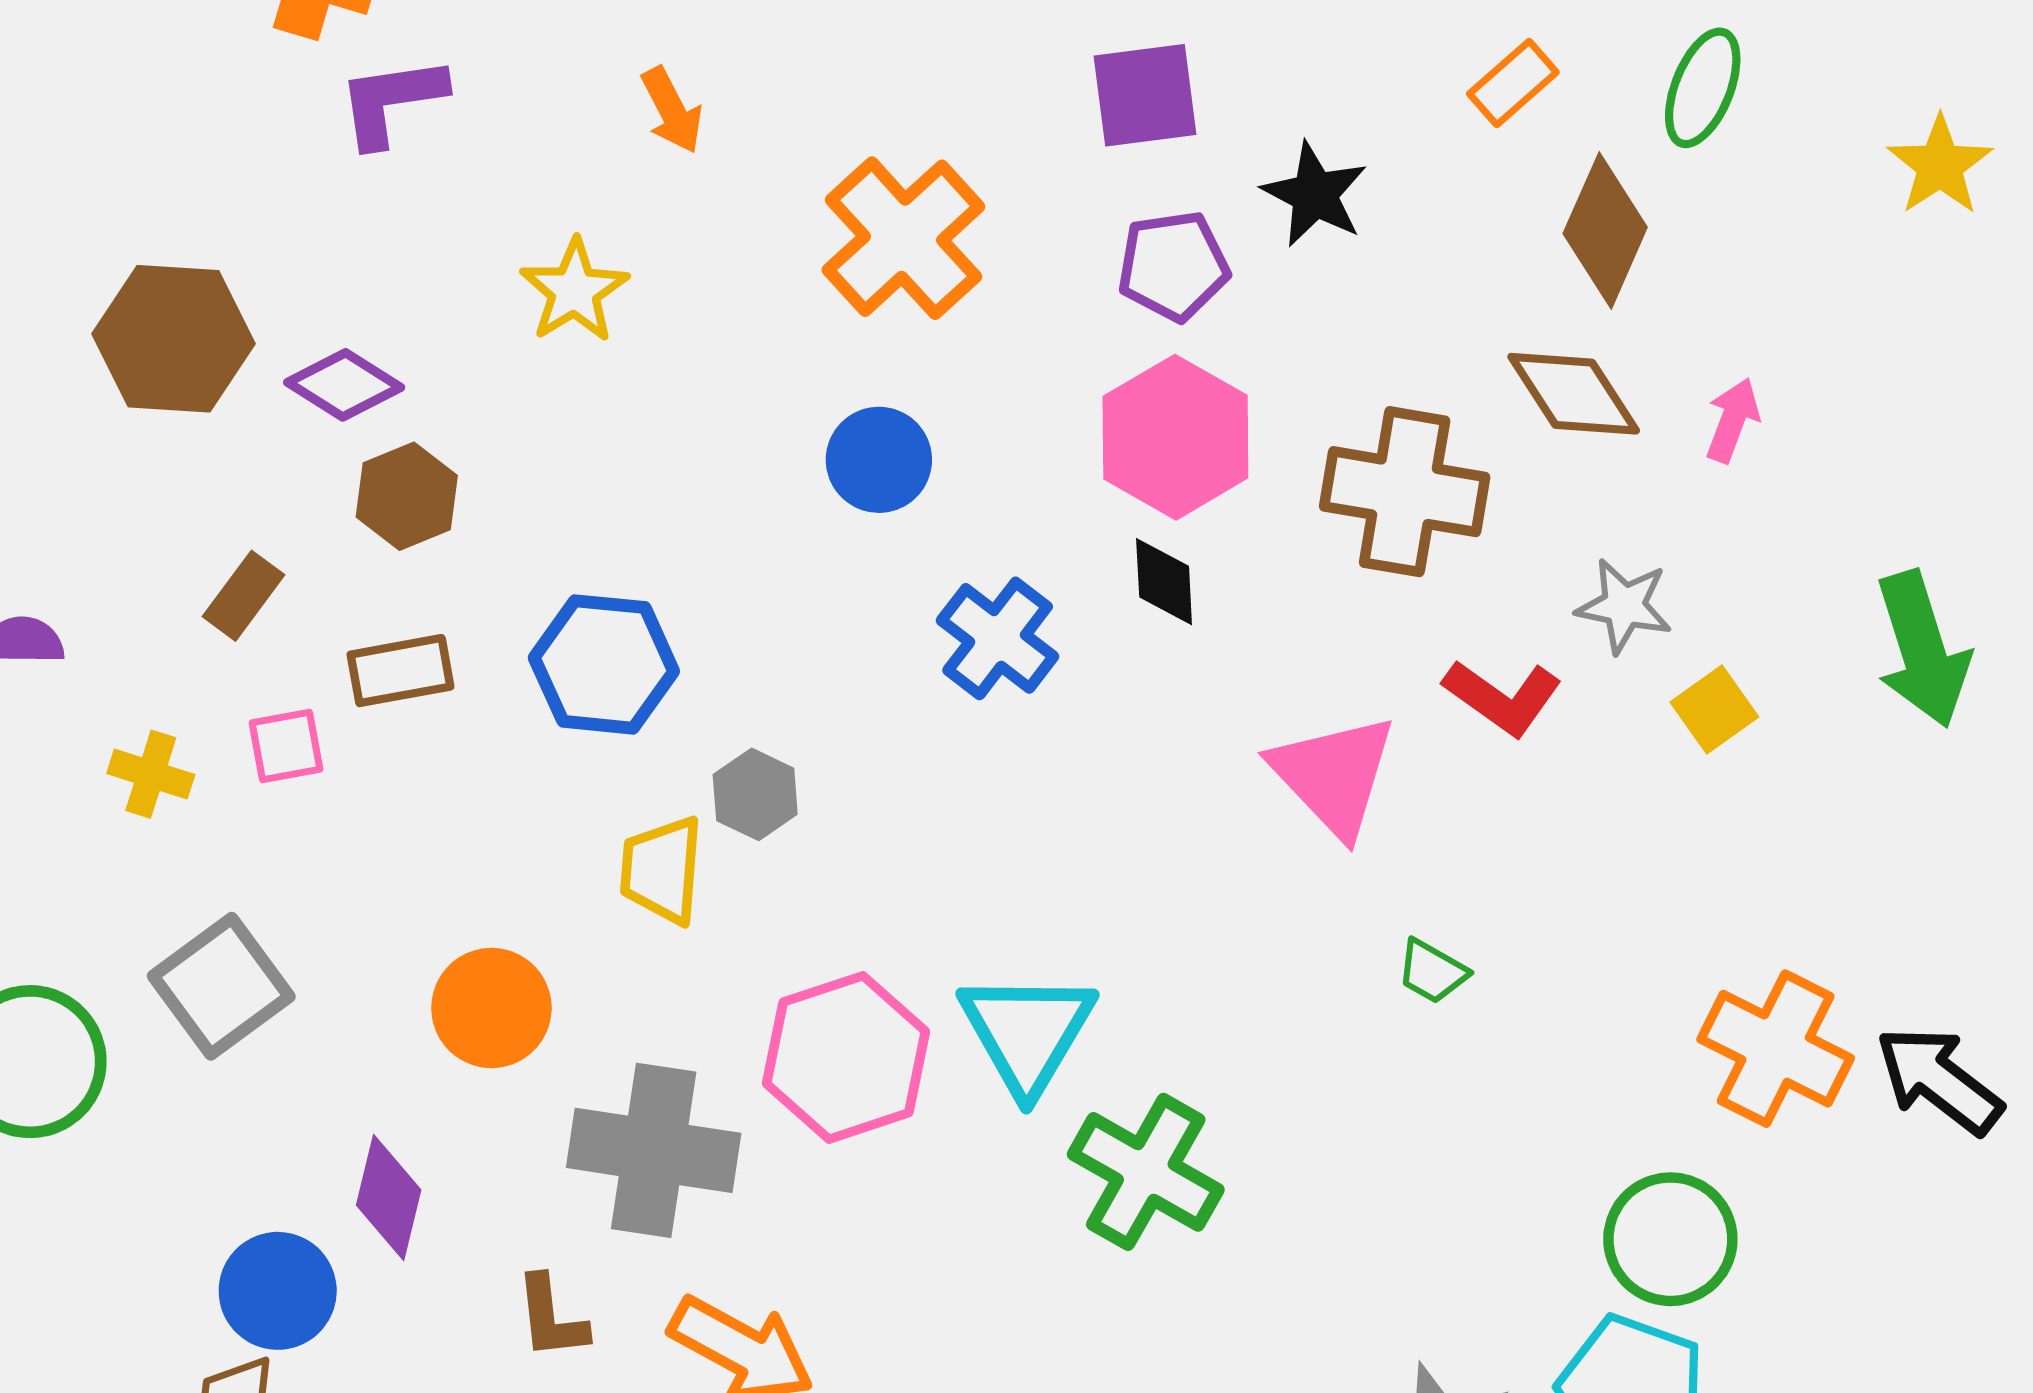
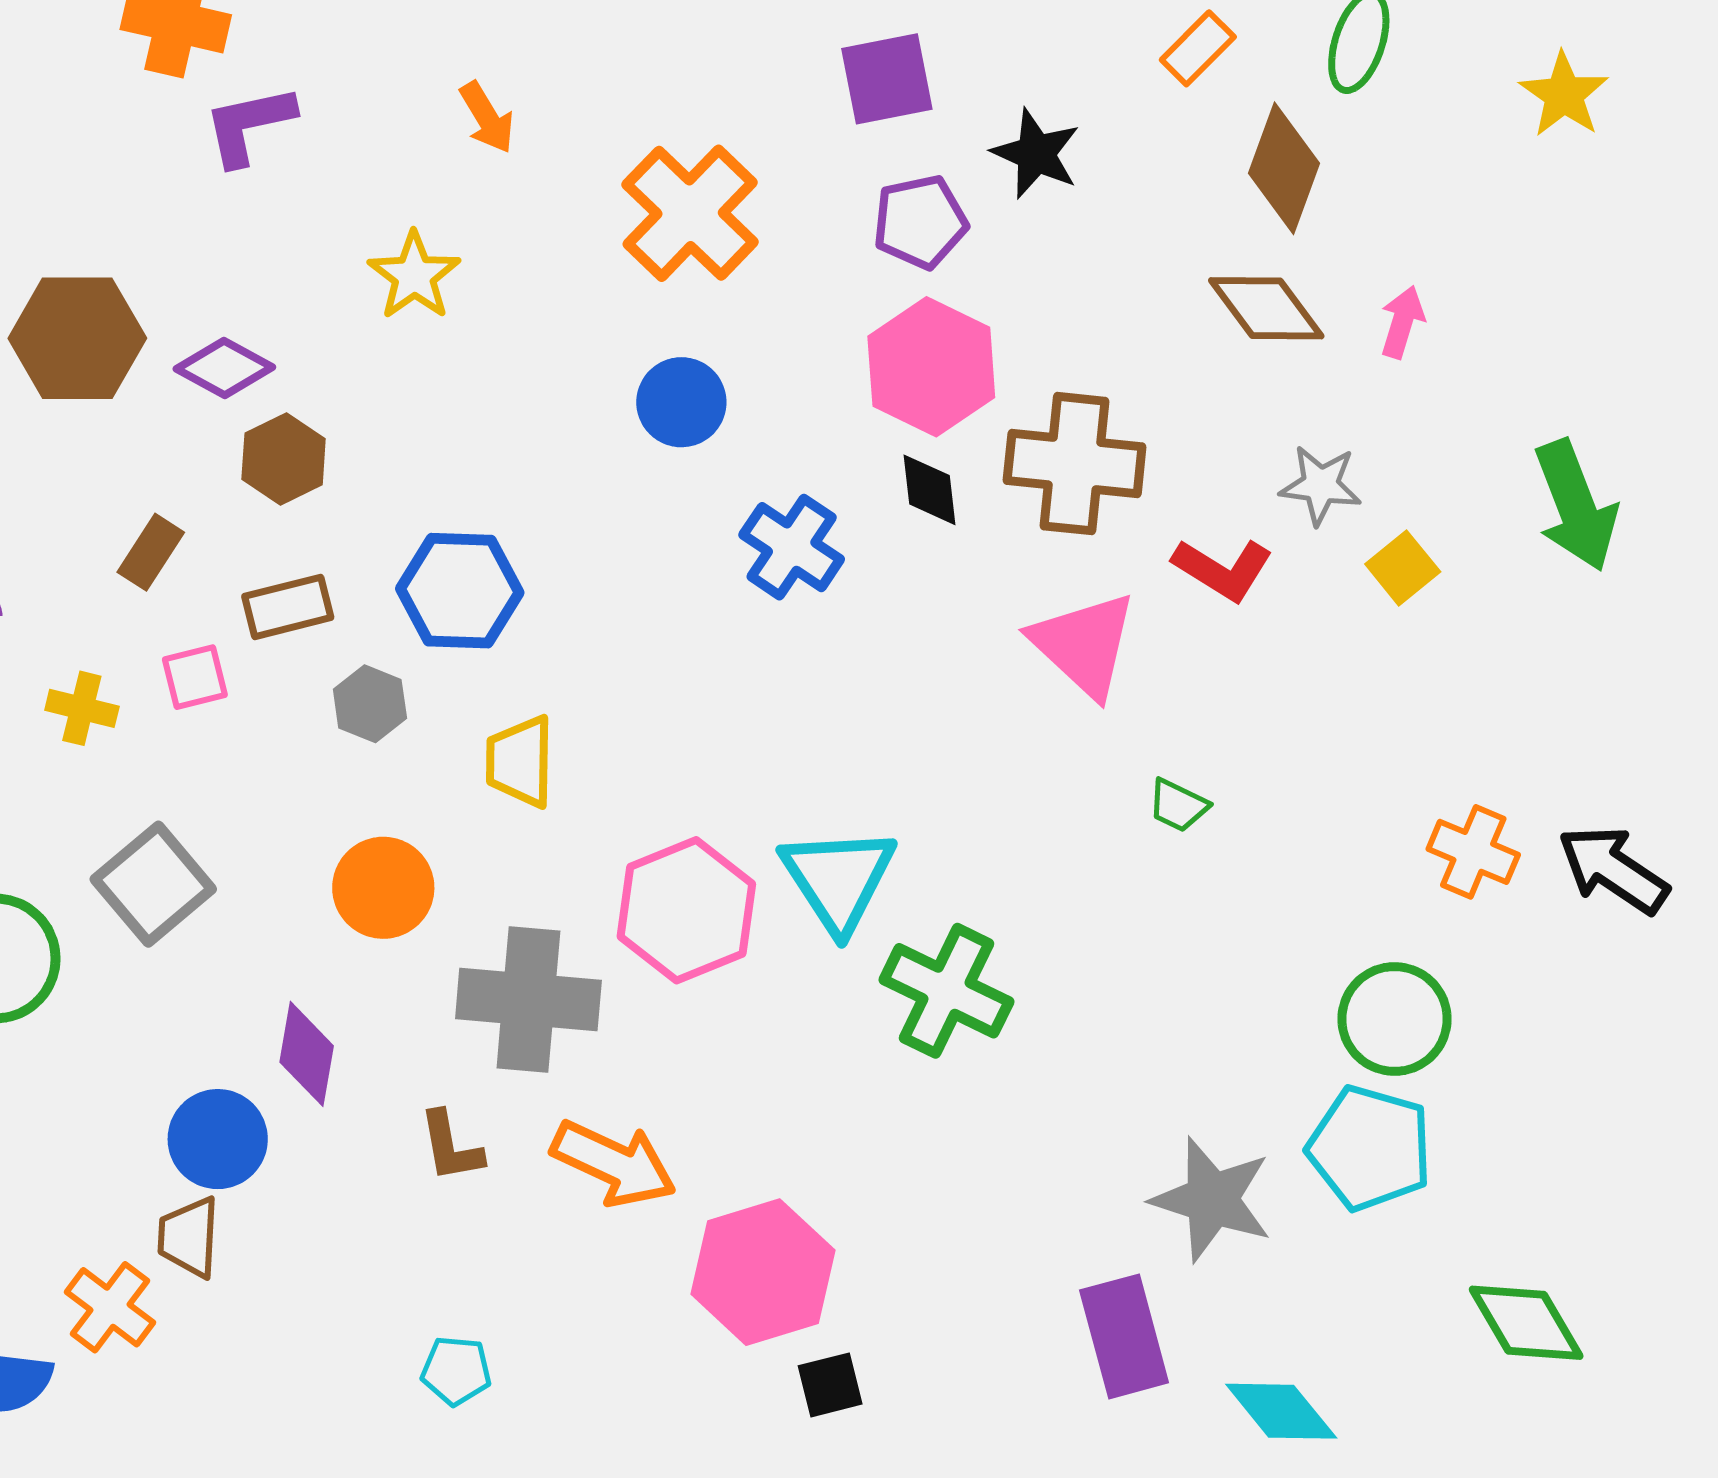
brown cross: (1405, 492) -> (1075, 464), moved
gray hexagon: (755, 794) -> (370, 704), moved
orange cross: (1776, 1049) -> (1473, 852), size x0.7

